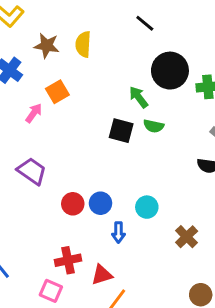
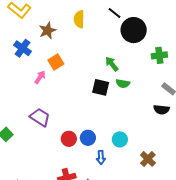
yellow semicircle: (83, 44) -> (79, 19), moved
brown star: (47, 46) -> (47, 31), turned -30
black circle: (170, 71) -> (134, 30), moved

